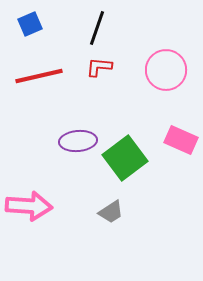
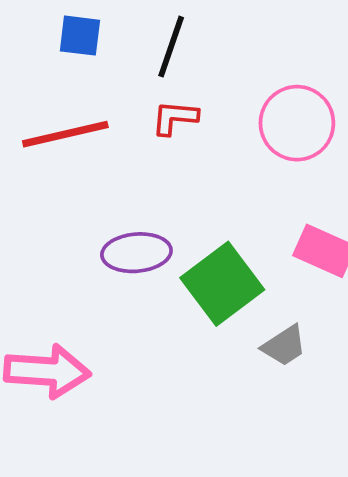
blue square: (30, 24) -> (80, 36), moved, turned 30
gray trapezoid: (111, 212) -> (284, 346), moved

